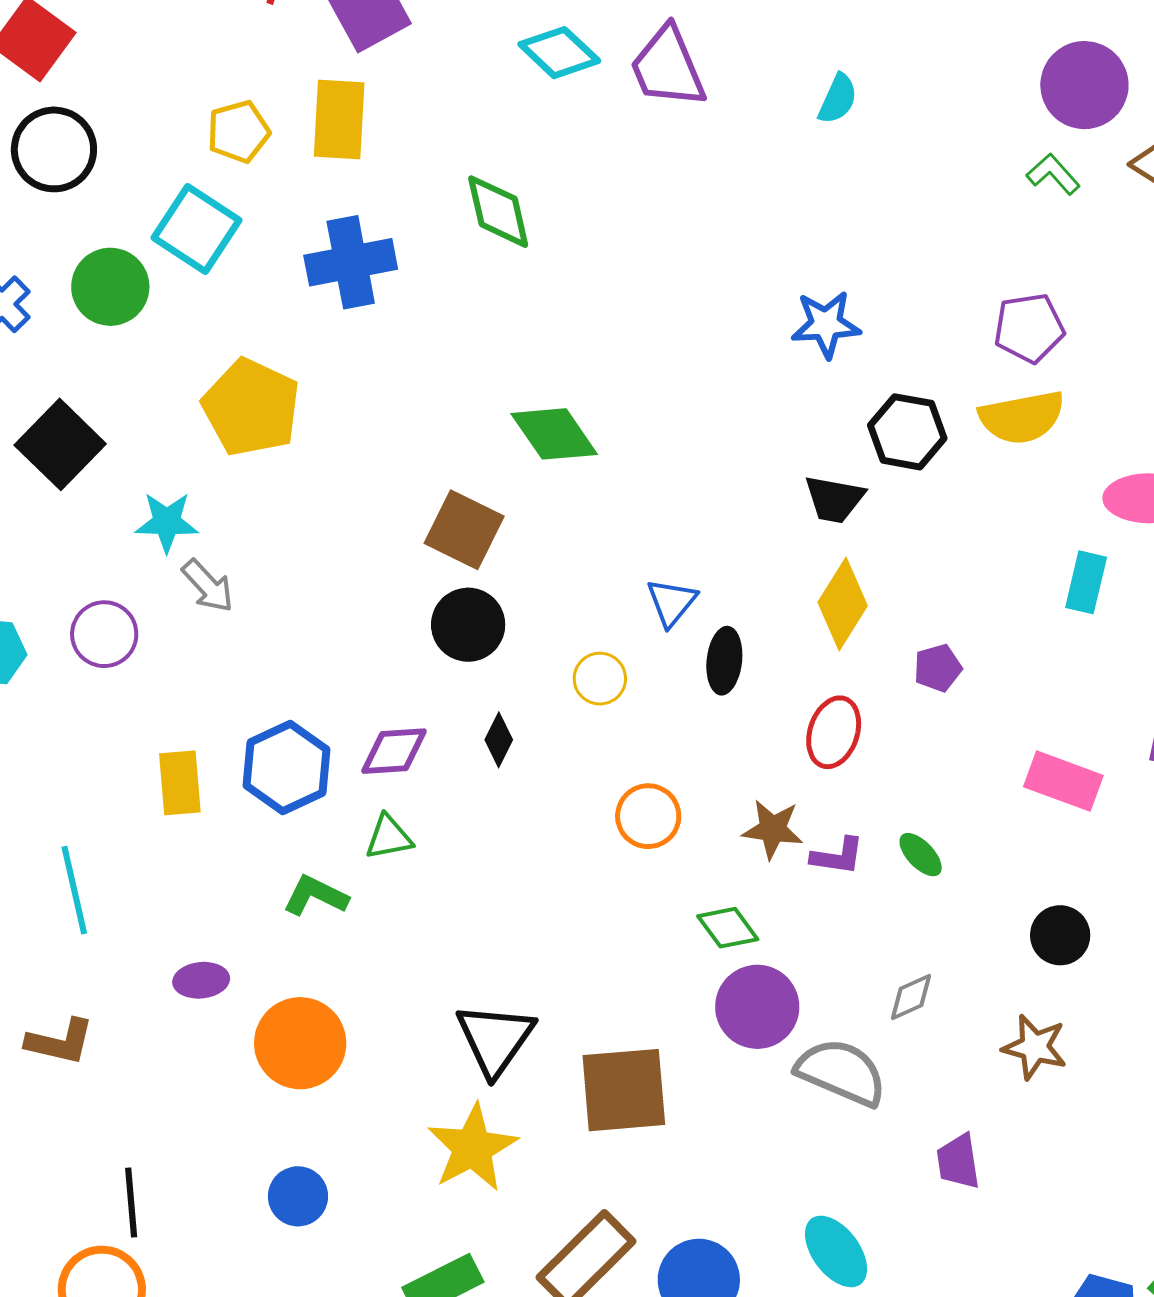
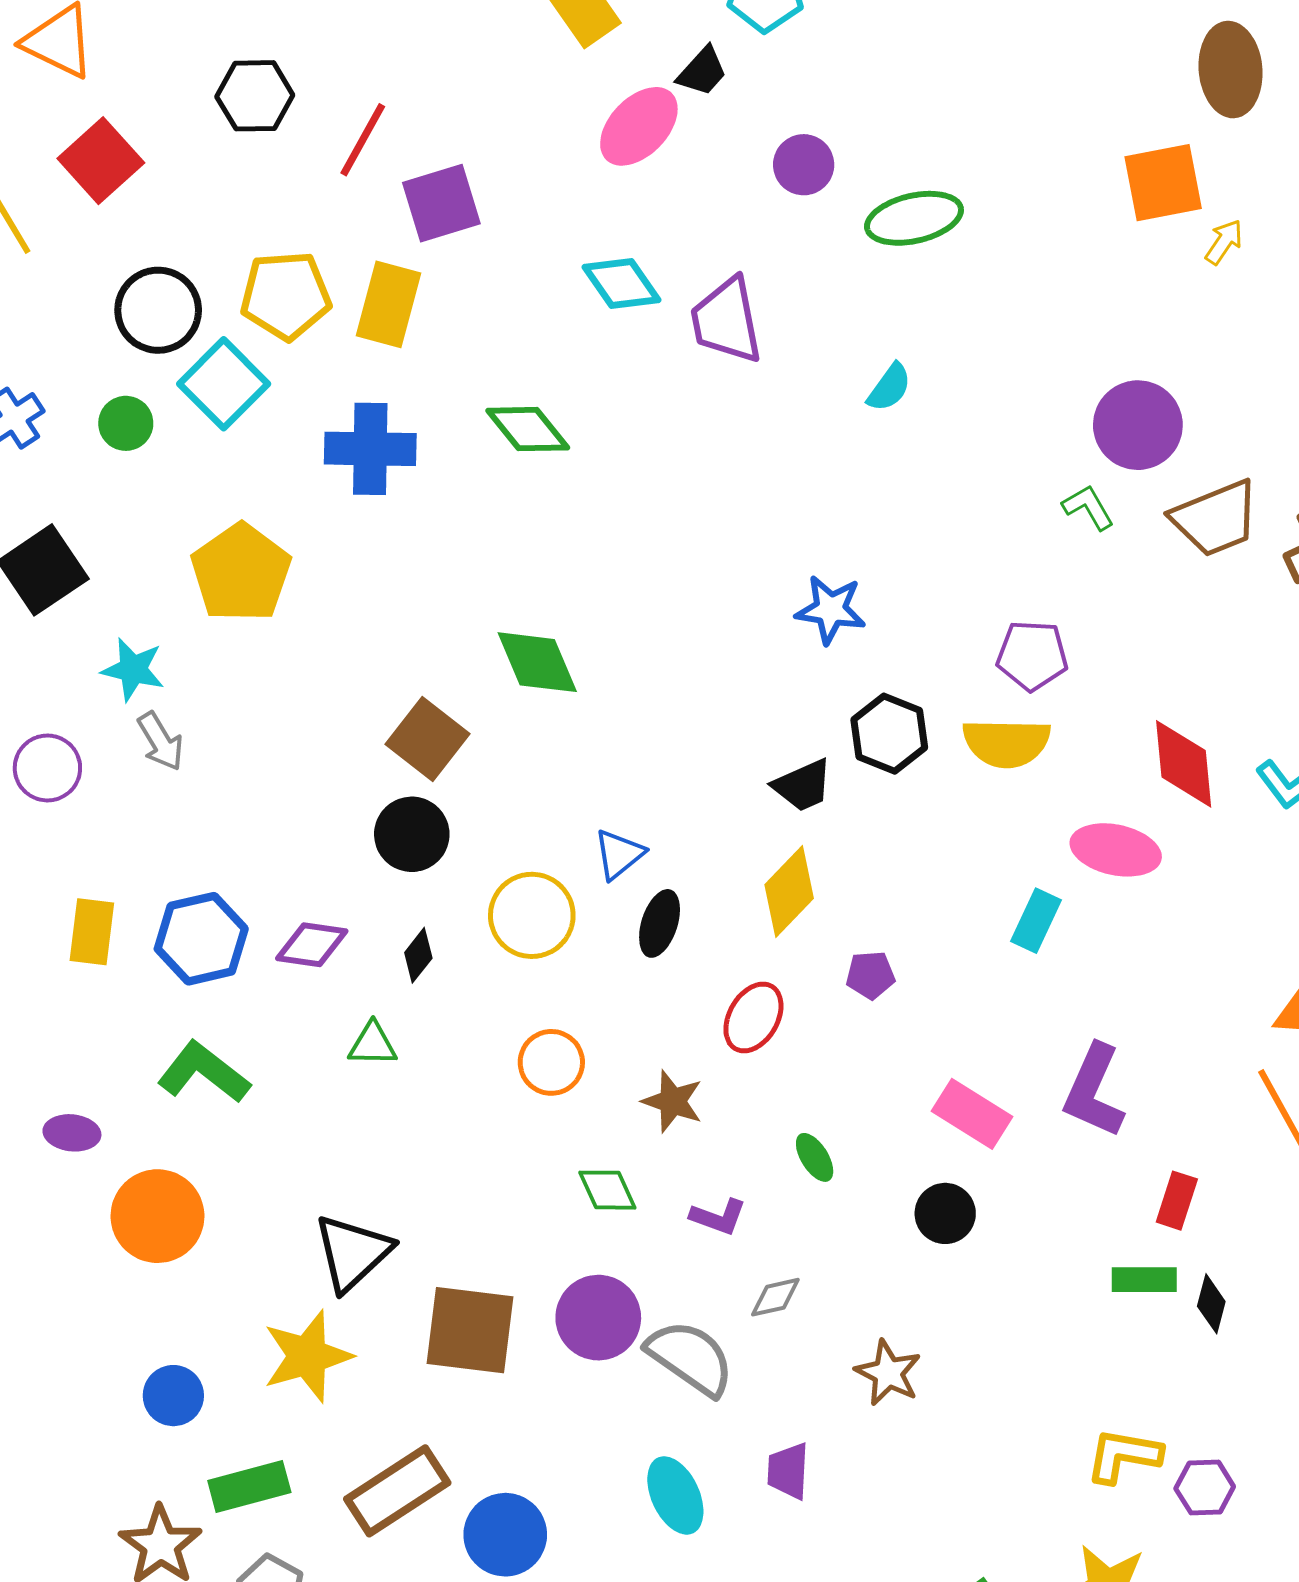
yellow pentagon: (238, 132) -> (286, 296), size x1.4
black circle: (54, 149) -> (158, 310), moved
green diamond: (498, 212) -> (528, 429), turned -38
green circle: (110, 287) -> (126, 423), size x0.7
black trapezoid: (834, 499) -> (803, 785), turned -46
yellow circle: (600, 679) -> (532, 915), size x1.6
green triangle: (389, 837) -> (373, 1044), moved
purple L-shape: (838, 856) -> (718, 1217), moved
green L-shape: (316, 896) -> (203, 1072), size x1.4
black circle: (1060, 935) -> (945, 1213), moved
purple circle: (757, 1007) -> (598, 1318), moved
blue circle: (298, 1196) -> (173, 1396), moved
cyan ellipse: (836, 1251) -> (675, 1495), moved

